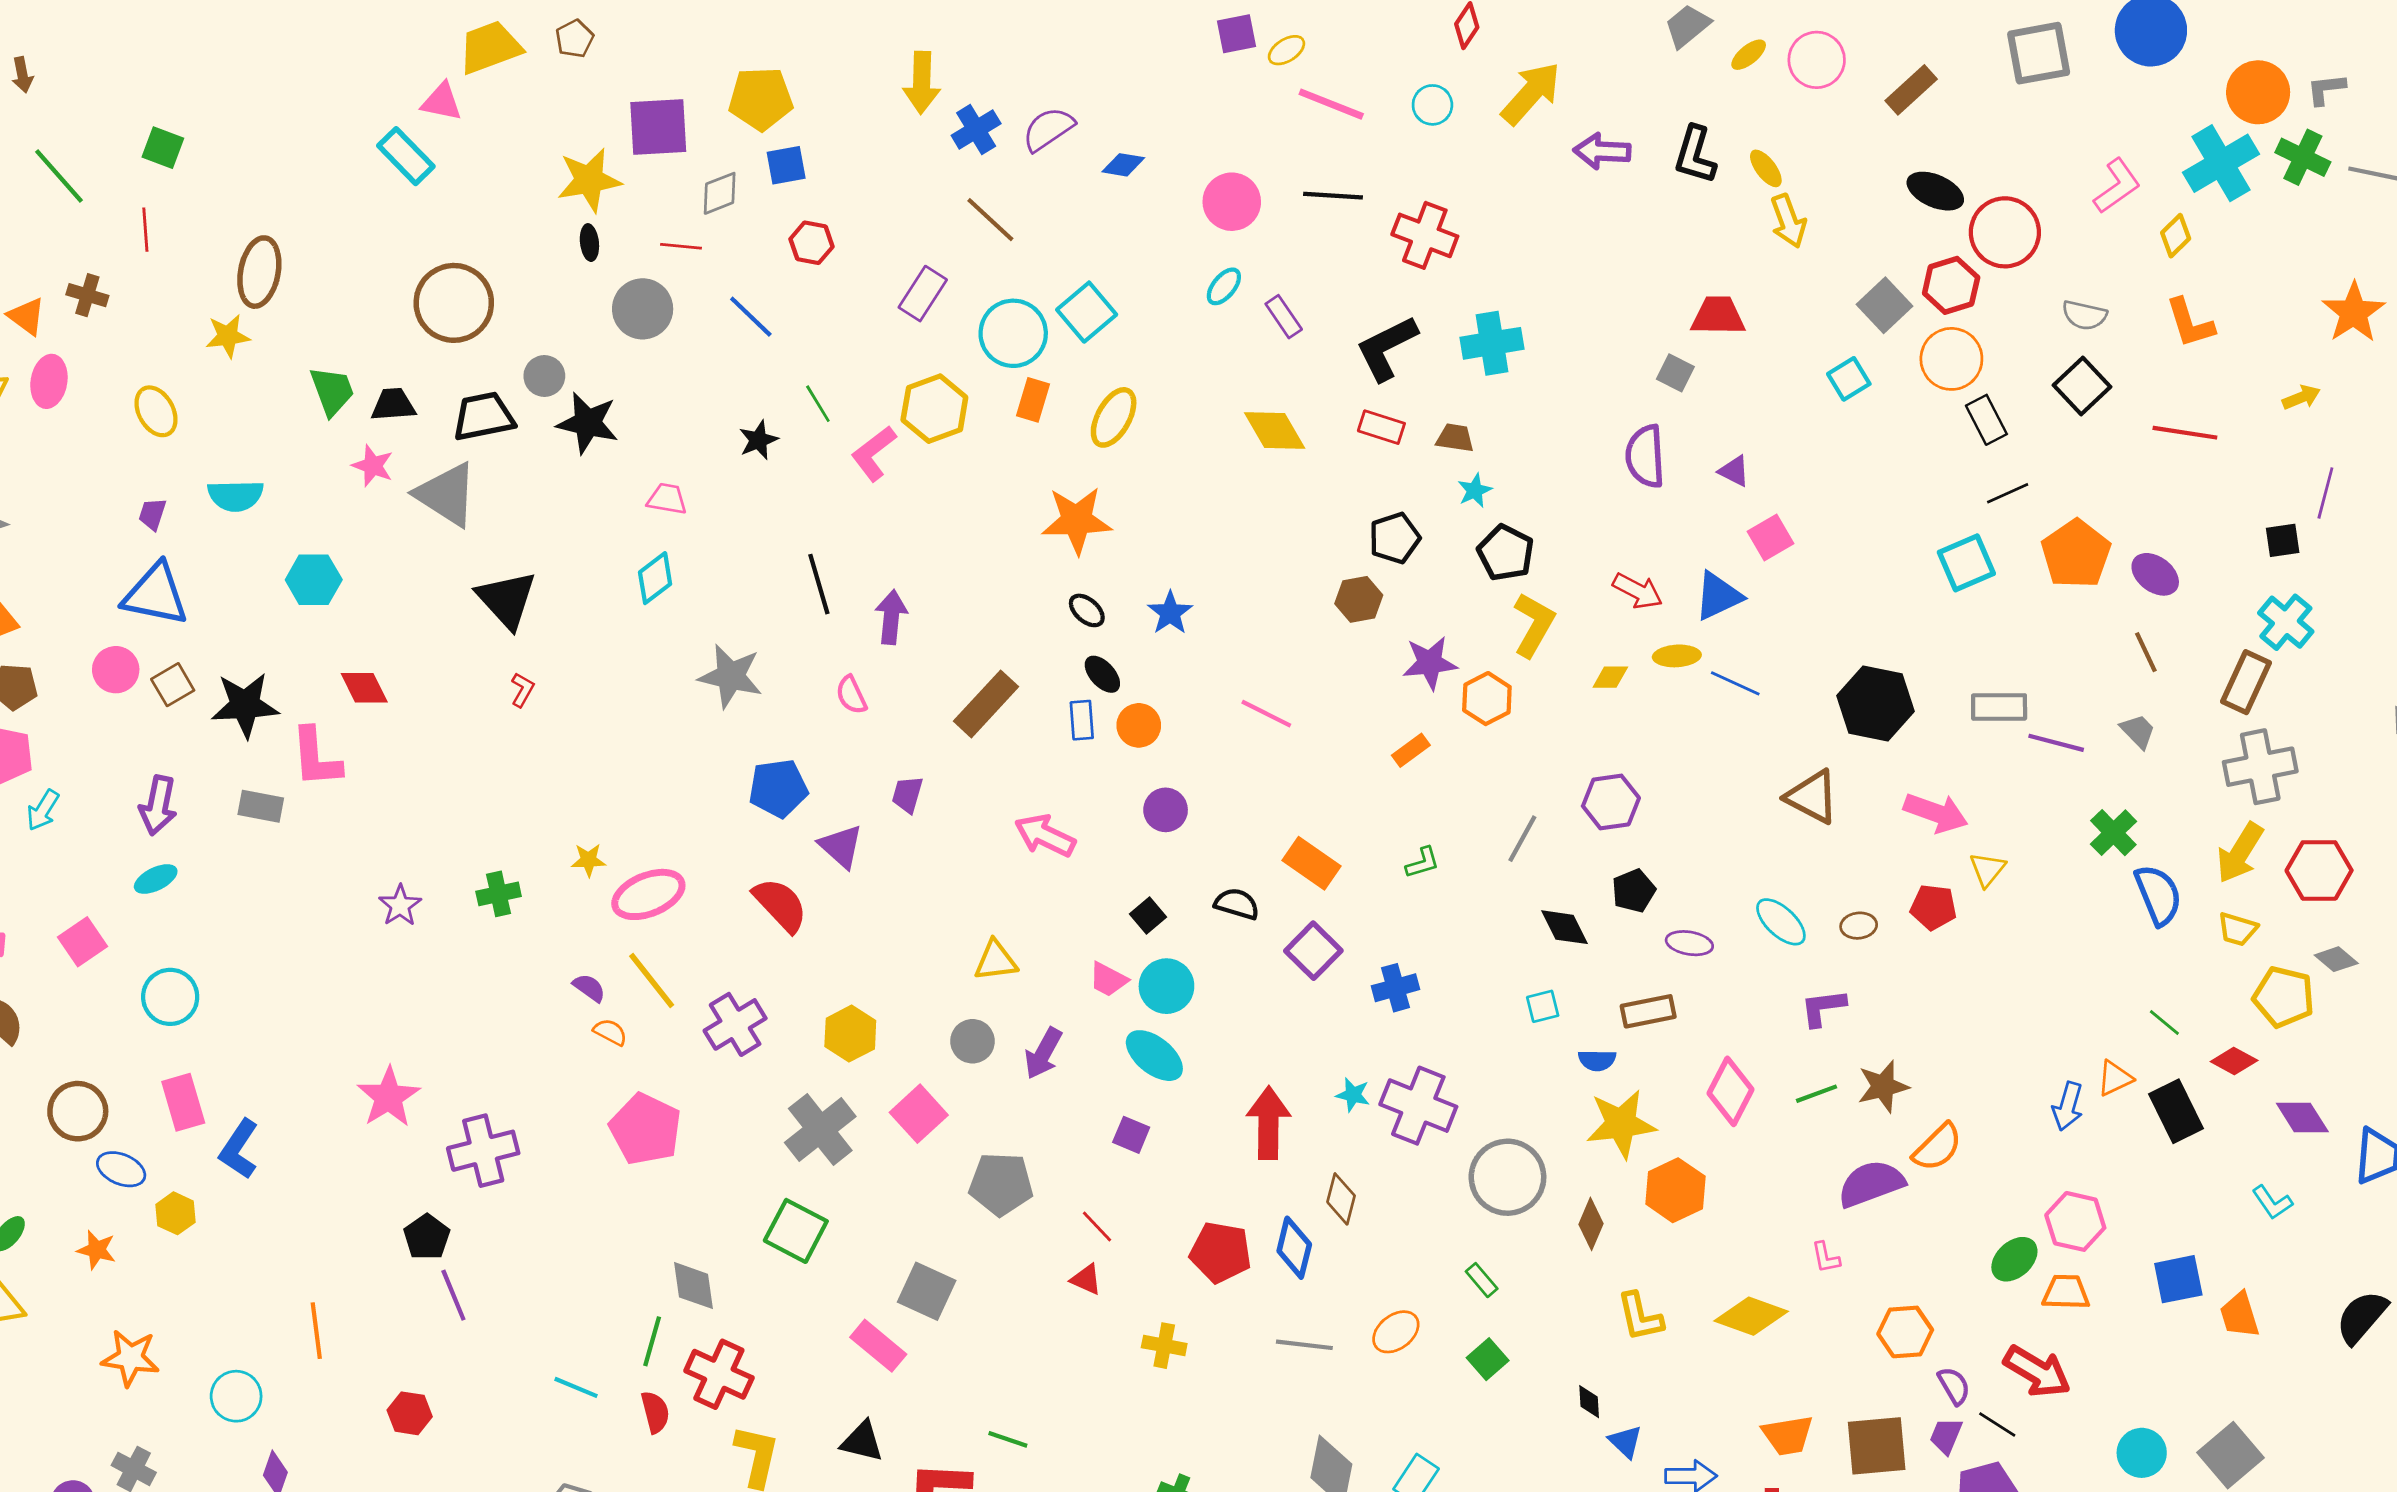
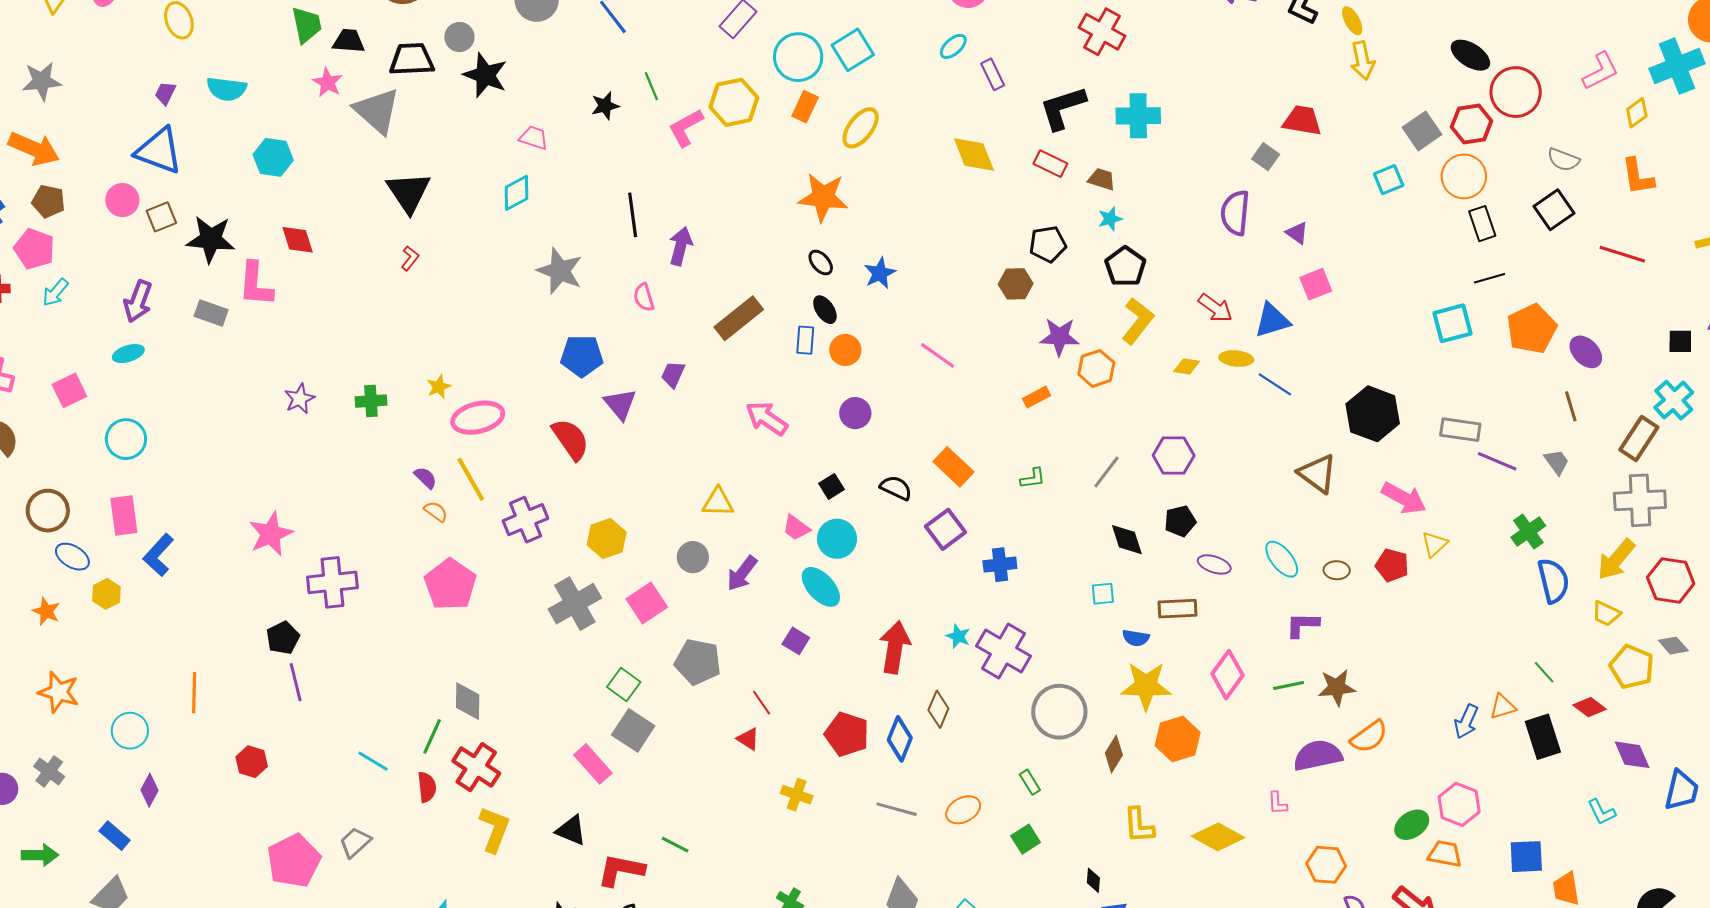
yellow star: (589, 860) -> (439, 387), turned -30
green square: (796, 1231) -> (624, 684), moved, size x0.7

